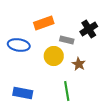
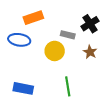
orange rectangle: (44, 23) -> (33, 18), moved
brown star: (79, 64) -> (90, 52), moved

